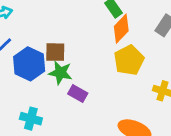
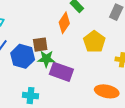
orange diamond: (121, 29) -> (64, 23), moved
purple rectangle: (78, 93) -> (61, 72), size x1.6

